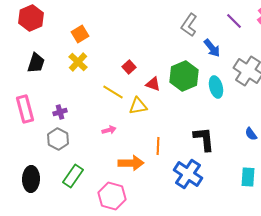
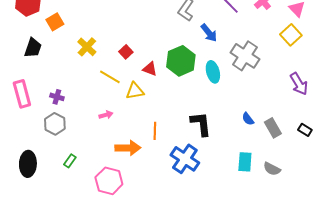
orange square: (80, 34) -> (55, 22), moved
yellow cross: (78, 62) -> (87, 47), moved
purple cross: (60, 112) -> (57, 97), turned 32
green rectangle: (73, 176) -> (70, 161), size x0.6

